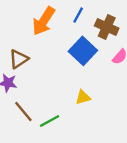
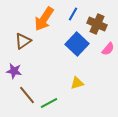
brown triangle: (19, 59) -> (23, 41), moved

